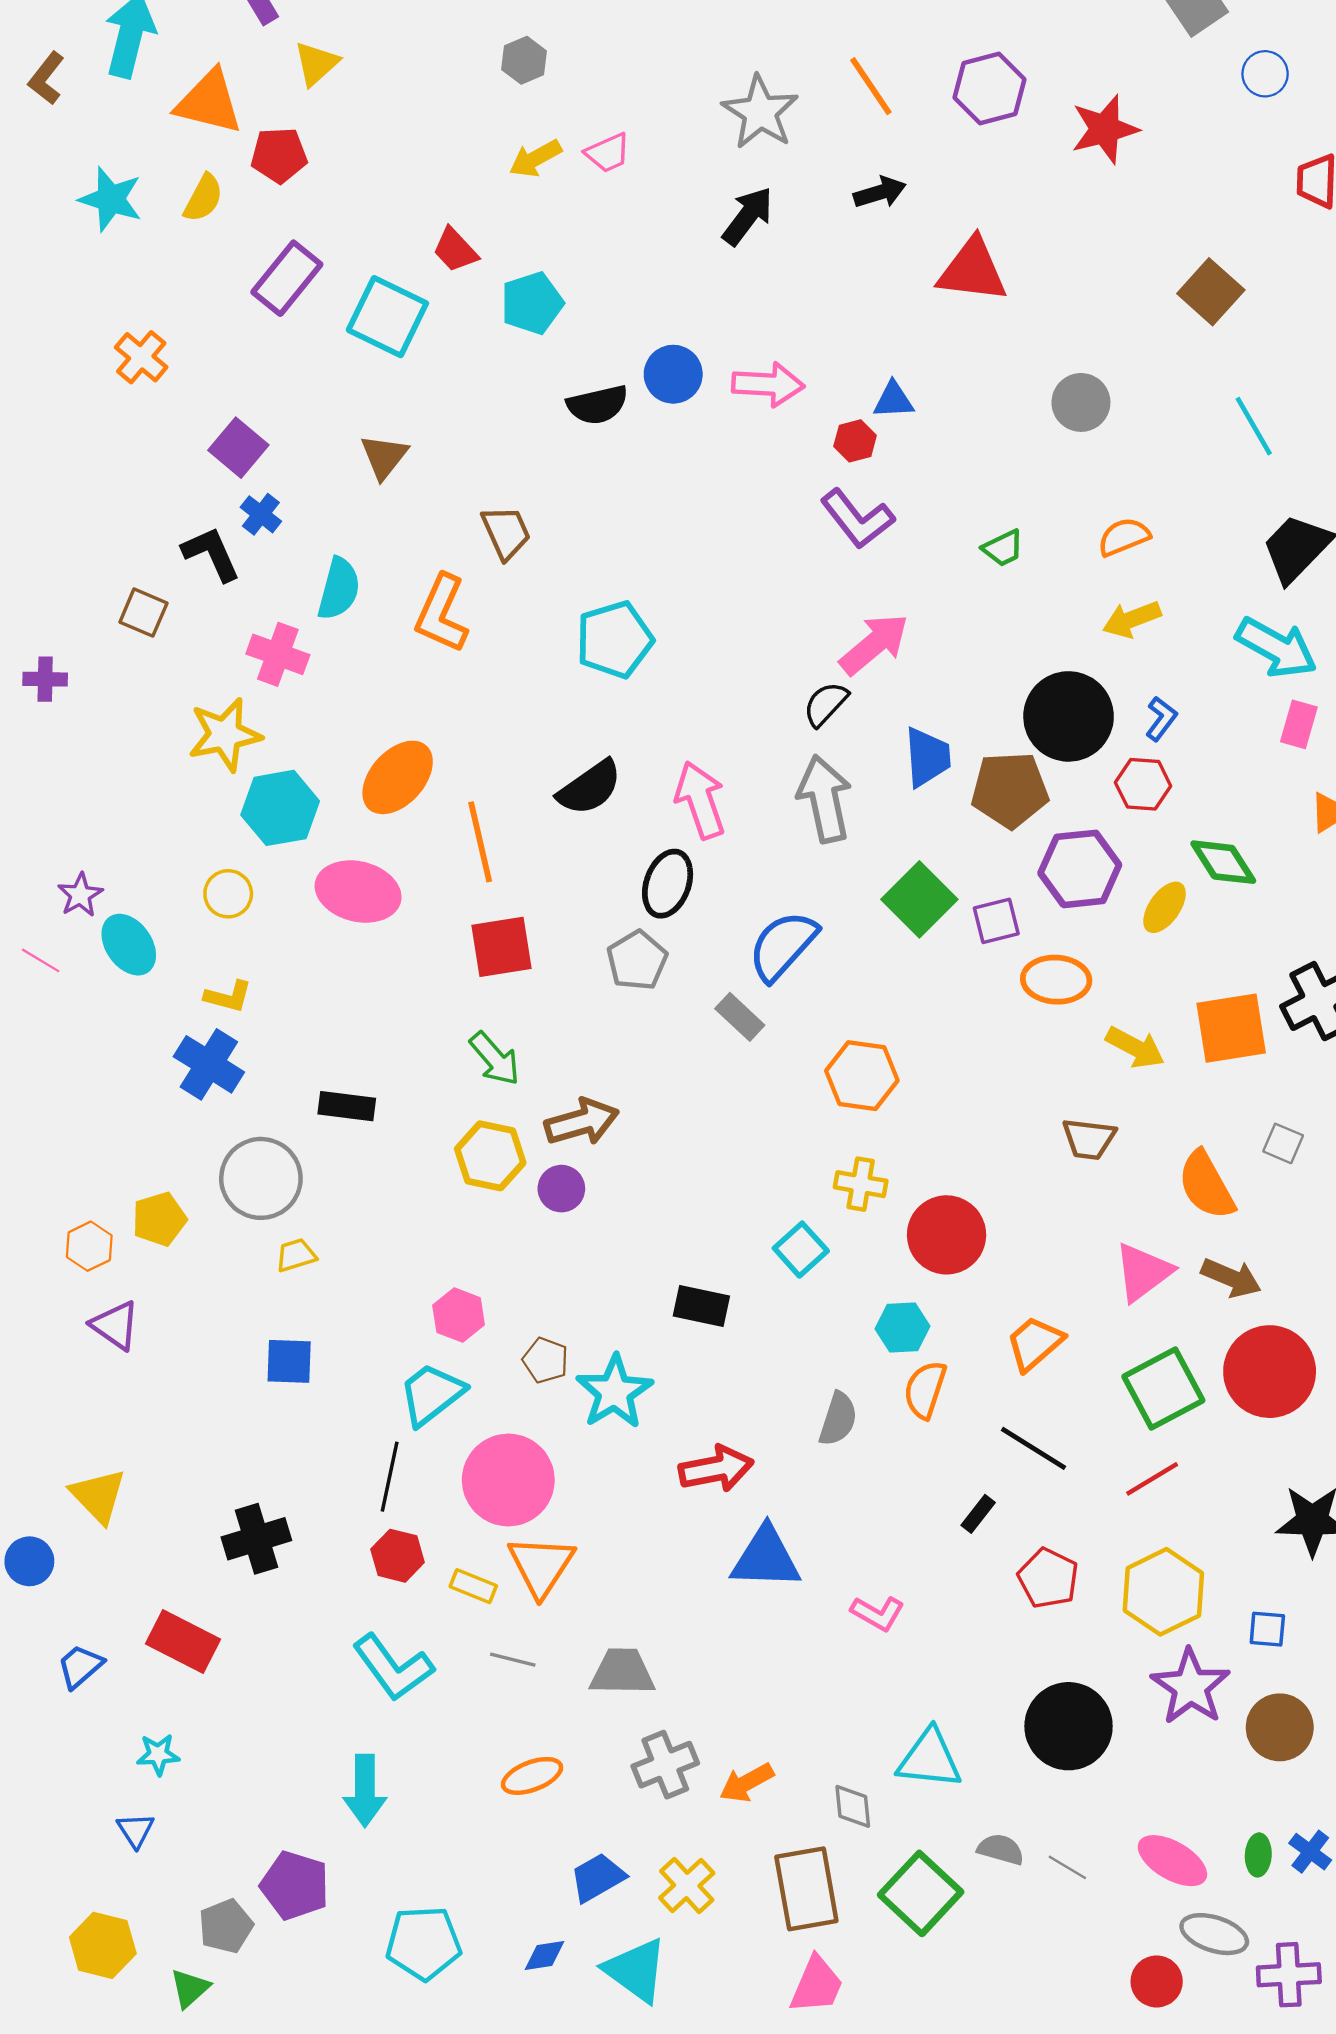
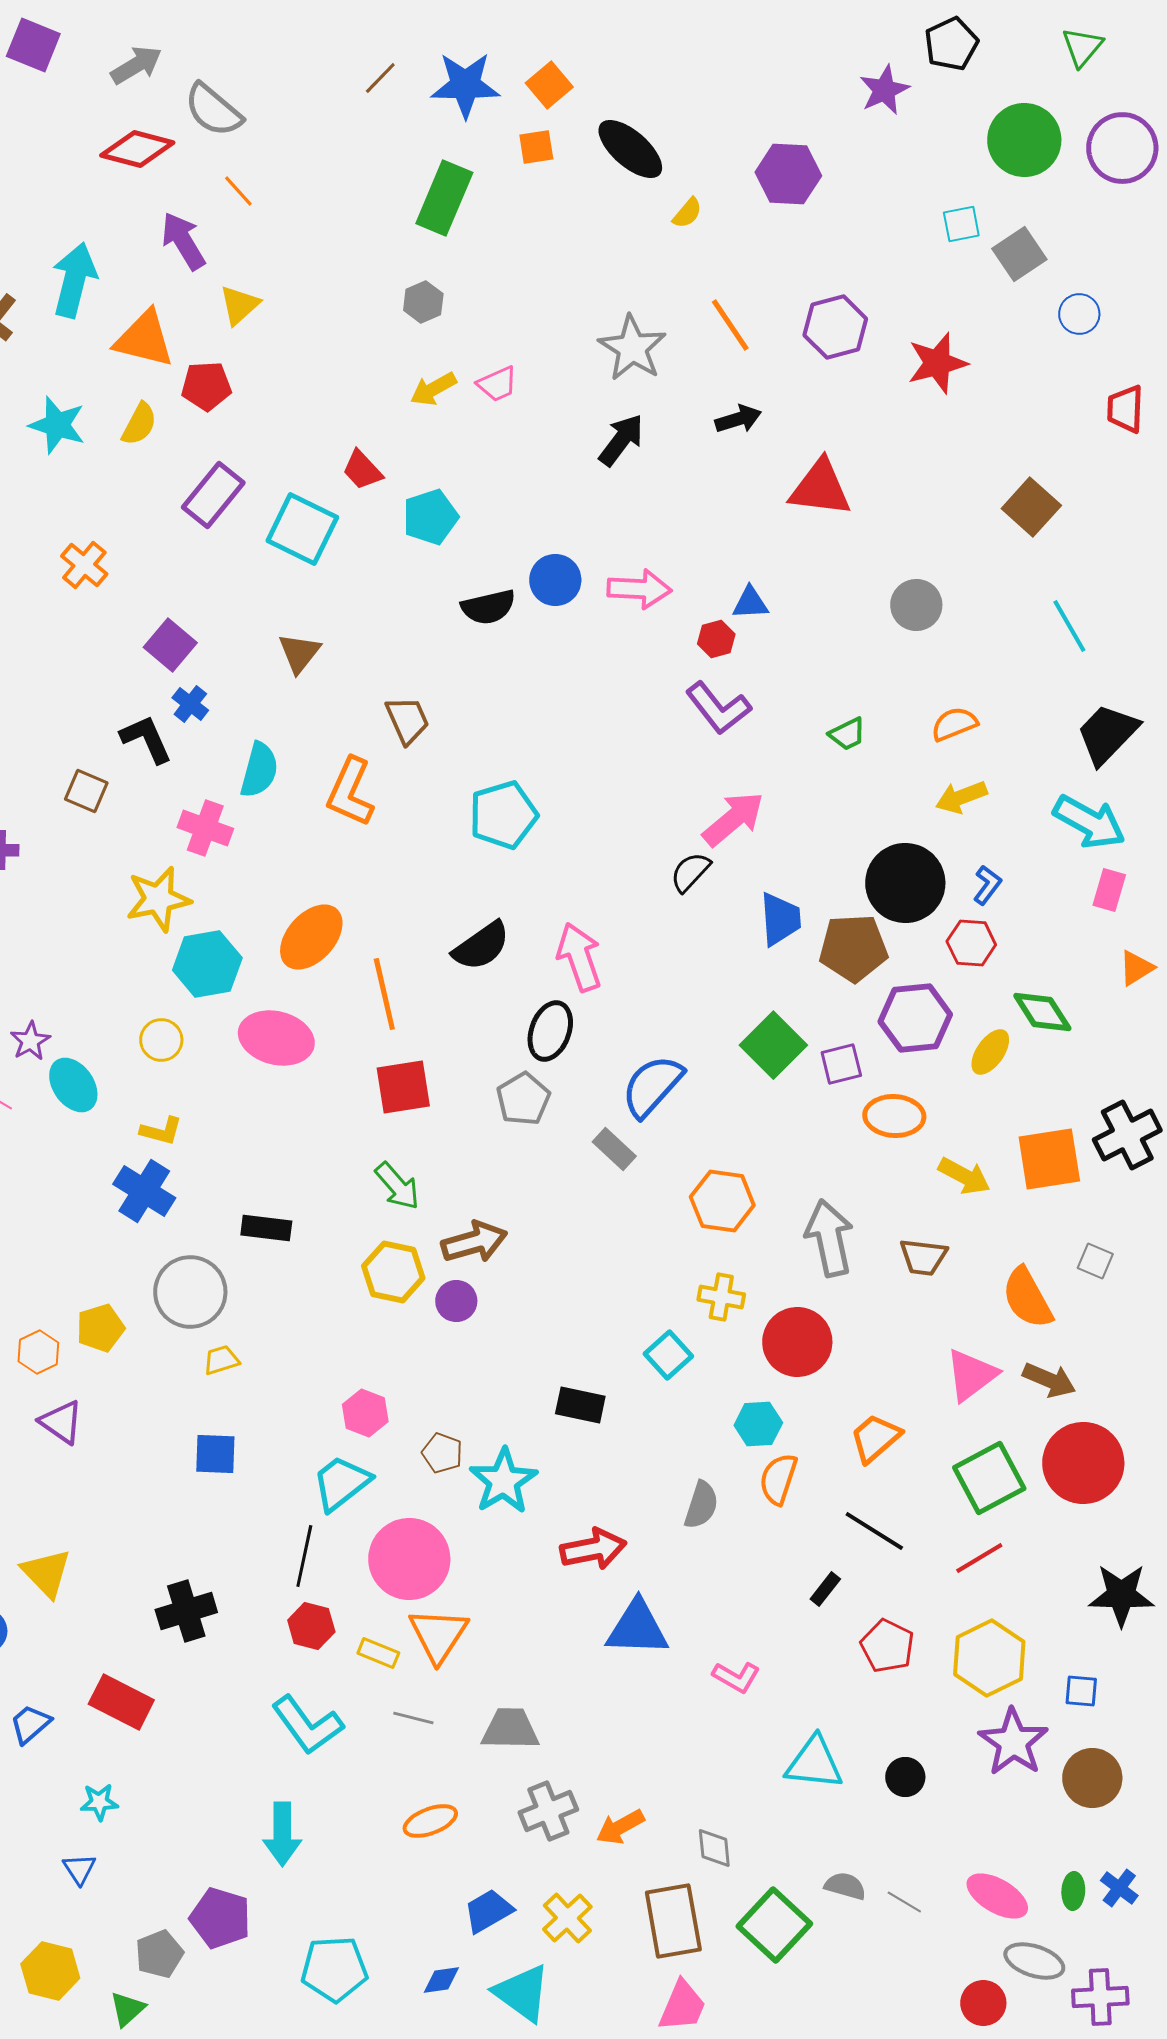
gray arrow: (825, 799) -> (829, 1238), moved
black circle: (1069, 1726) -> (905, 1777), size x0.5
cyan triangle: (930, 1759) -> (814, 1763), moved

